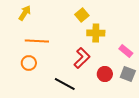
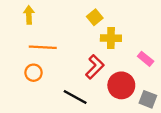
yellow arrow: (25, 13) -> (29, 15), turned -35
red circle: (105, 74) -> (121, 85), size x1.5
gray square: (128, 74) -> (148, 99), moved

